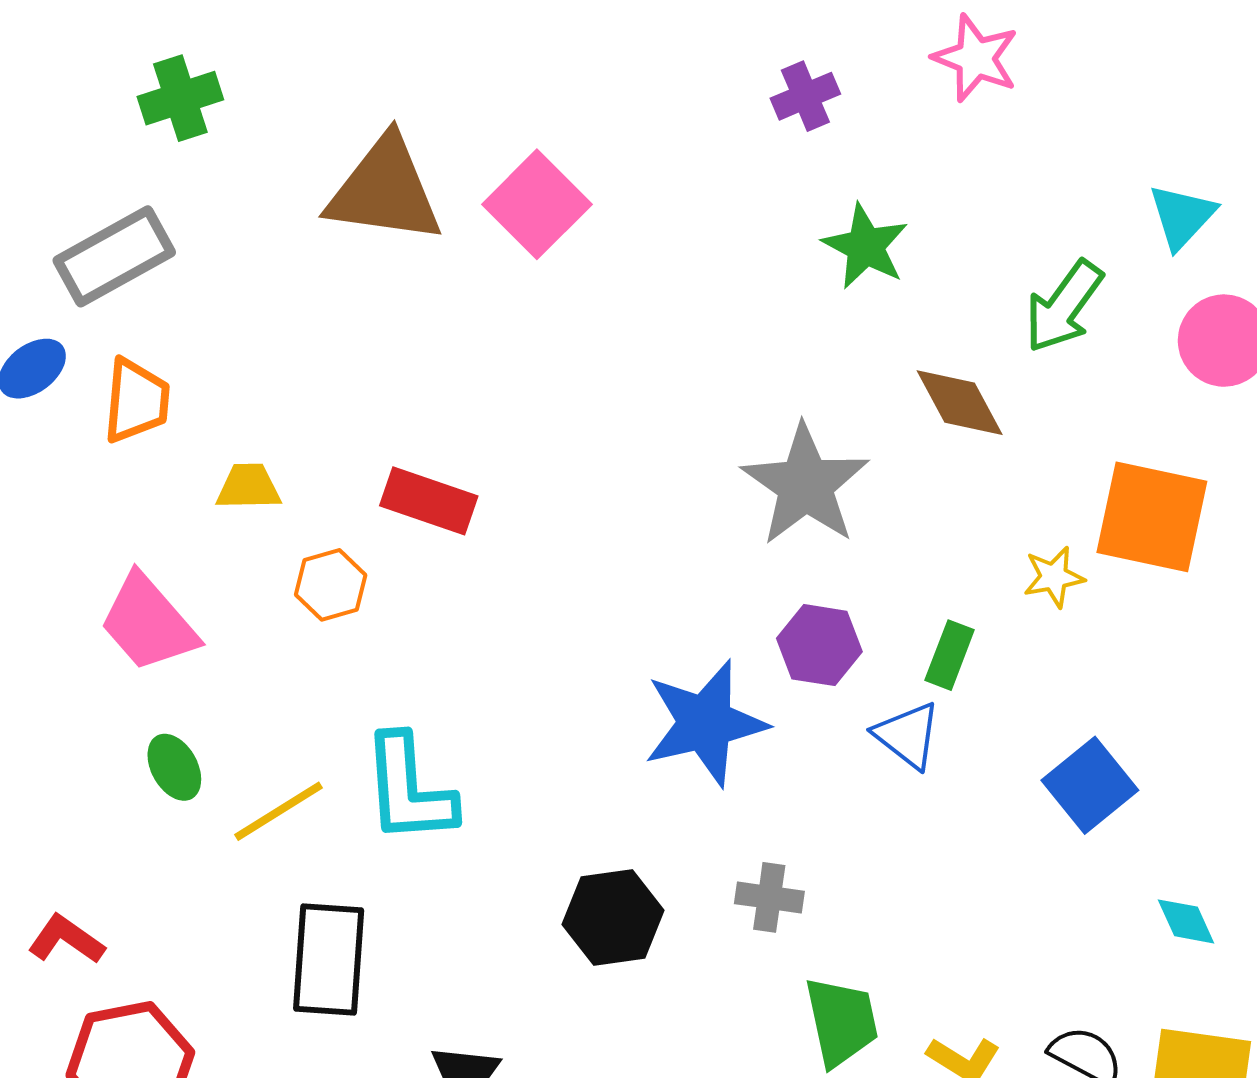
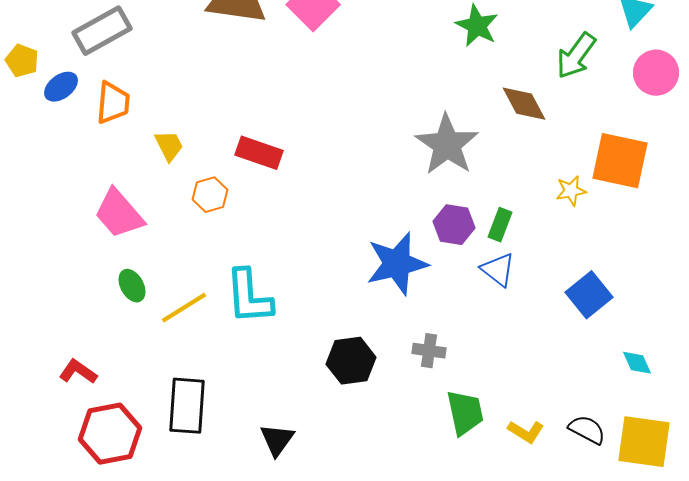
yellow trapezoid: (248, 487) -> (169, 146), turned 64
green rectangle: (950, 655) -> (500, 225), moved
black rectangle: (329, 960) -> (187, 406), moved

